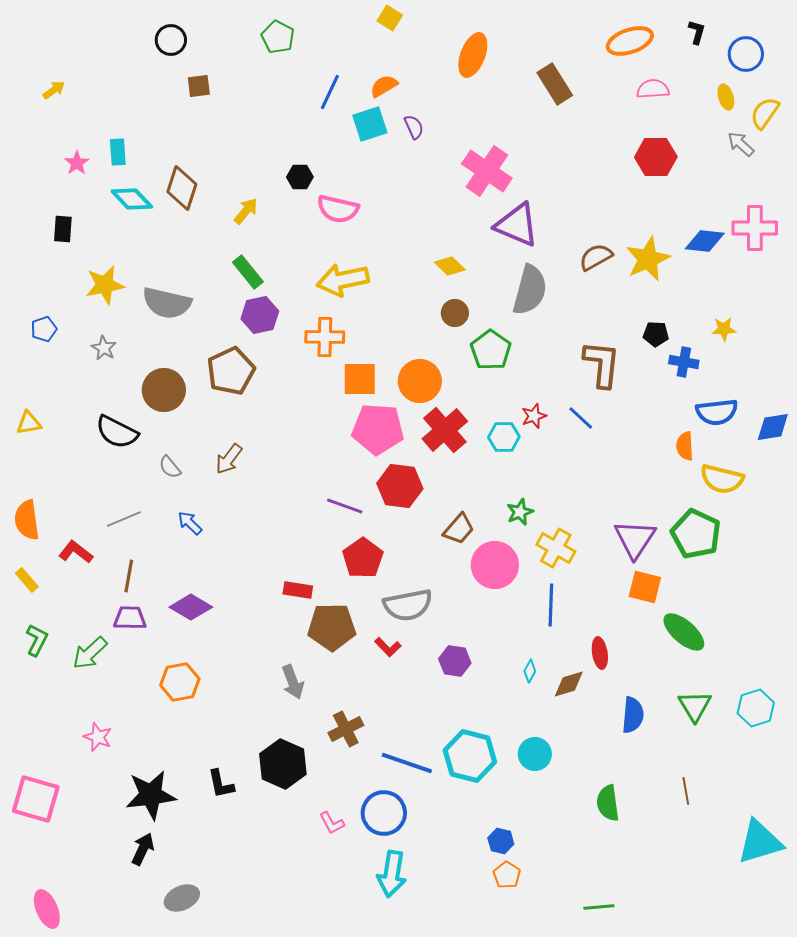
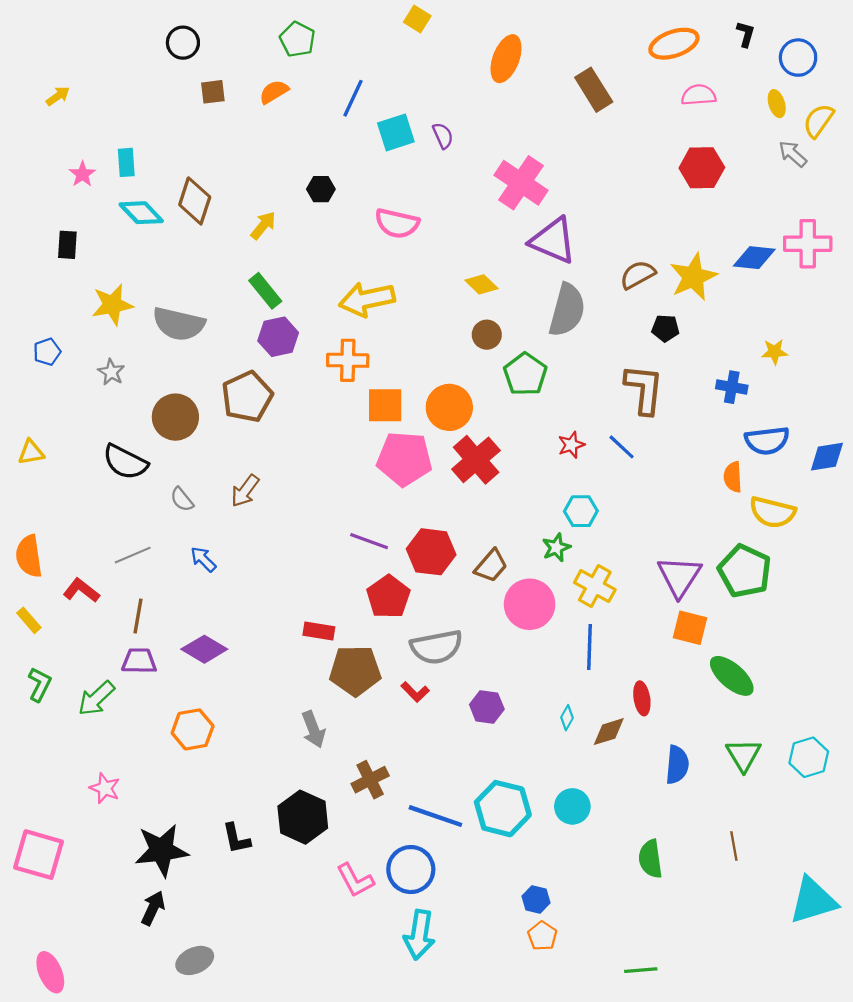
orange semicircle: (384, 86) -> (274, 92), moved
pink semicircle: (338, 209) -> (397, 223), moved
black pentagon: (656, 334) -> (665, 328), moved
cyan hexagon: (504, 437) -> (581, 511), moved
red hexagon: (400, 486) -> (431, 552), moved
pink L-shape: (332, 823) -> (355, 880), size x1.4

